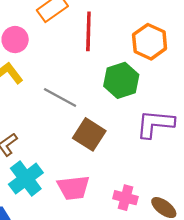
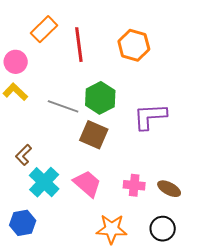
green hexagon: (121, 80) -> (100, 98), moved
pink trapezoid: (73, 188) -> (87, 184), turned -124

